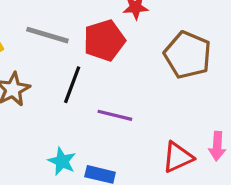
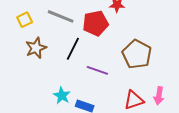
brown pentagon: (188, 55) -> (137, 54), moved

